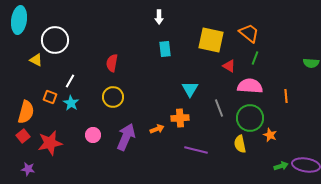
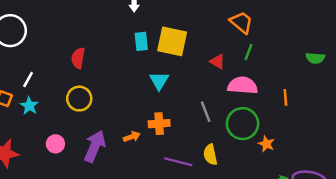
yellow square: (211, 40) -> (172, 41), moved
cyan triangle: (190, 89) -> (159, 81), moved
yellow semicircle: (240, 144) -> (210, 155), moved

